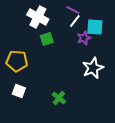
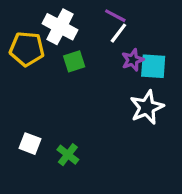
cyan square: (95, 27) -> (153, 66), moved
yellow pentagon: (17, 61) -> (27, 49), moved
green cross: (59, 98) -> (68, 155), moved

